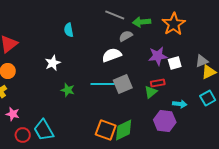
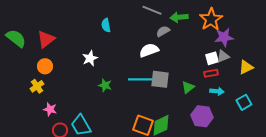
purple star: (158, 56) -> (224, 37), moved
gray triangle: (202, 61) -> (223, 56), moved
red rectangle: (158, 83) -> (211, 73), moved
gray square: (123, 84) -> (160, 79), turned 30
cyan square: (208, 98) -> (244, 102), moved
cyan arrow: (180, 104) -> (217, 91), moved

